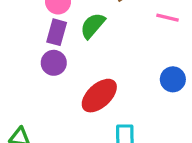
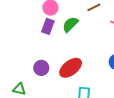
purple circle: (54, 63) -> (41, 68), moved

